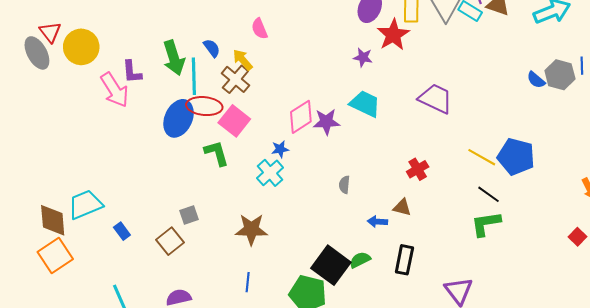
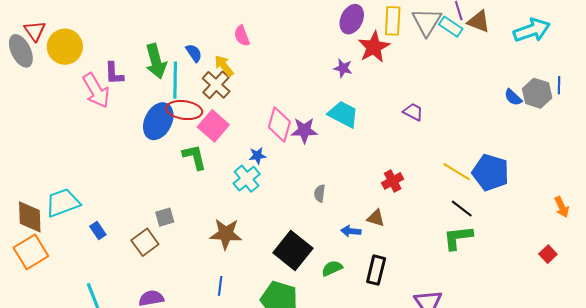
purple trapezoid: (436, 99) -> (413, 112), size x0.6
pink diamond: (301, 117) -> (279, 125), turned -44
black square: (331, 265) -> (293, 250), moved

